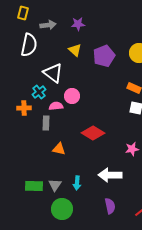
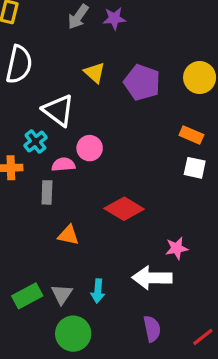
purple star: (78, 24) -> (114, 18), moved
gray arrow: (48, 25) -> (78, 17), moved, turned 133
purple pentagon: (104, 56) -> (142, 82), turned -30
pink star: (132, 149) -> (177, 248), moved
green rectangle: (34, 186) -> (27, 296), turned -30

